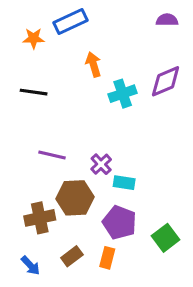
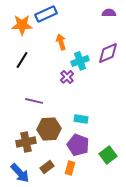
orange star: (34, 38) -> (22, 25), size x1.5
black line: (34, 92) -> (22, 60), turned -66
purple cross: (101, 164) -> (67, 77), moved
blue arrow: (31, 265) -> (20, 173), size x1.5

